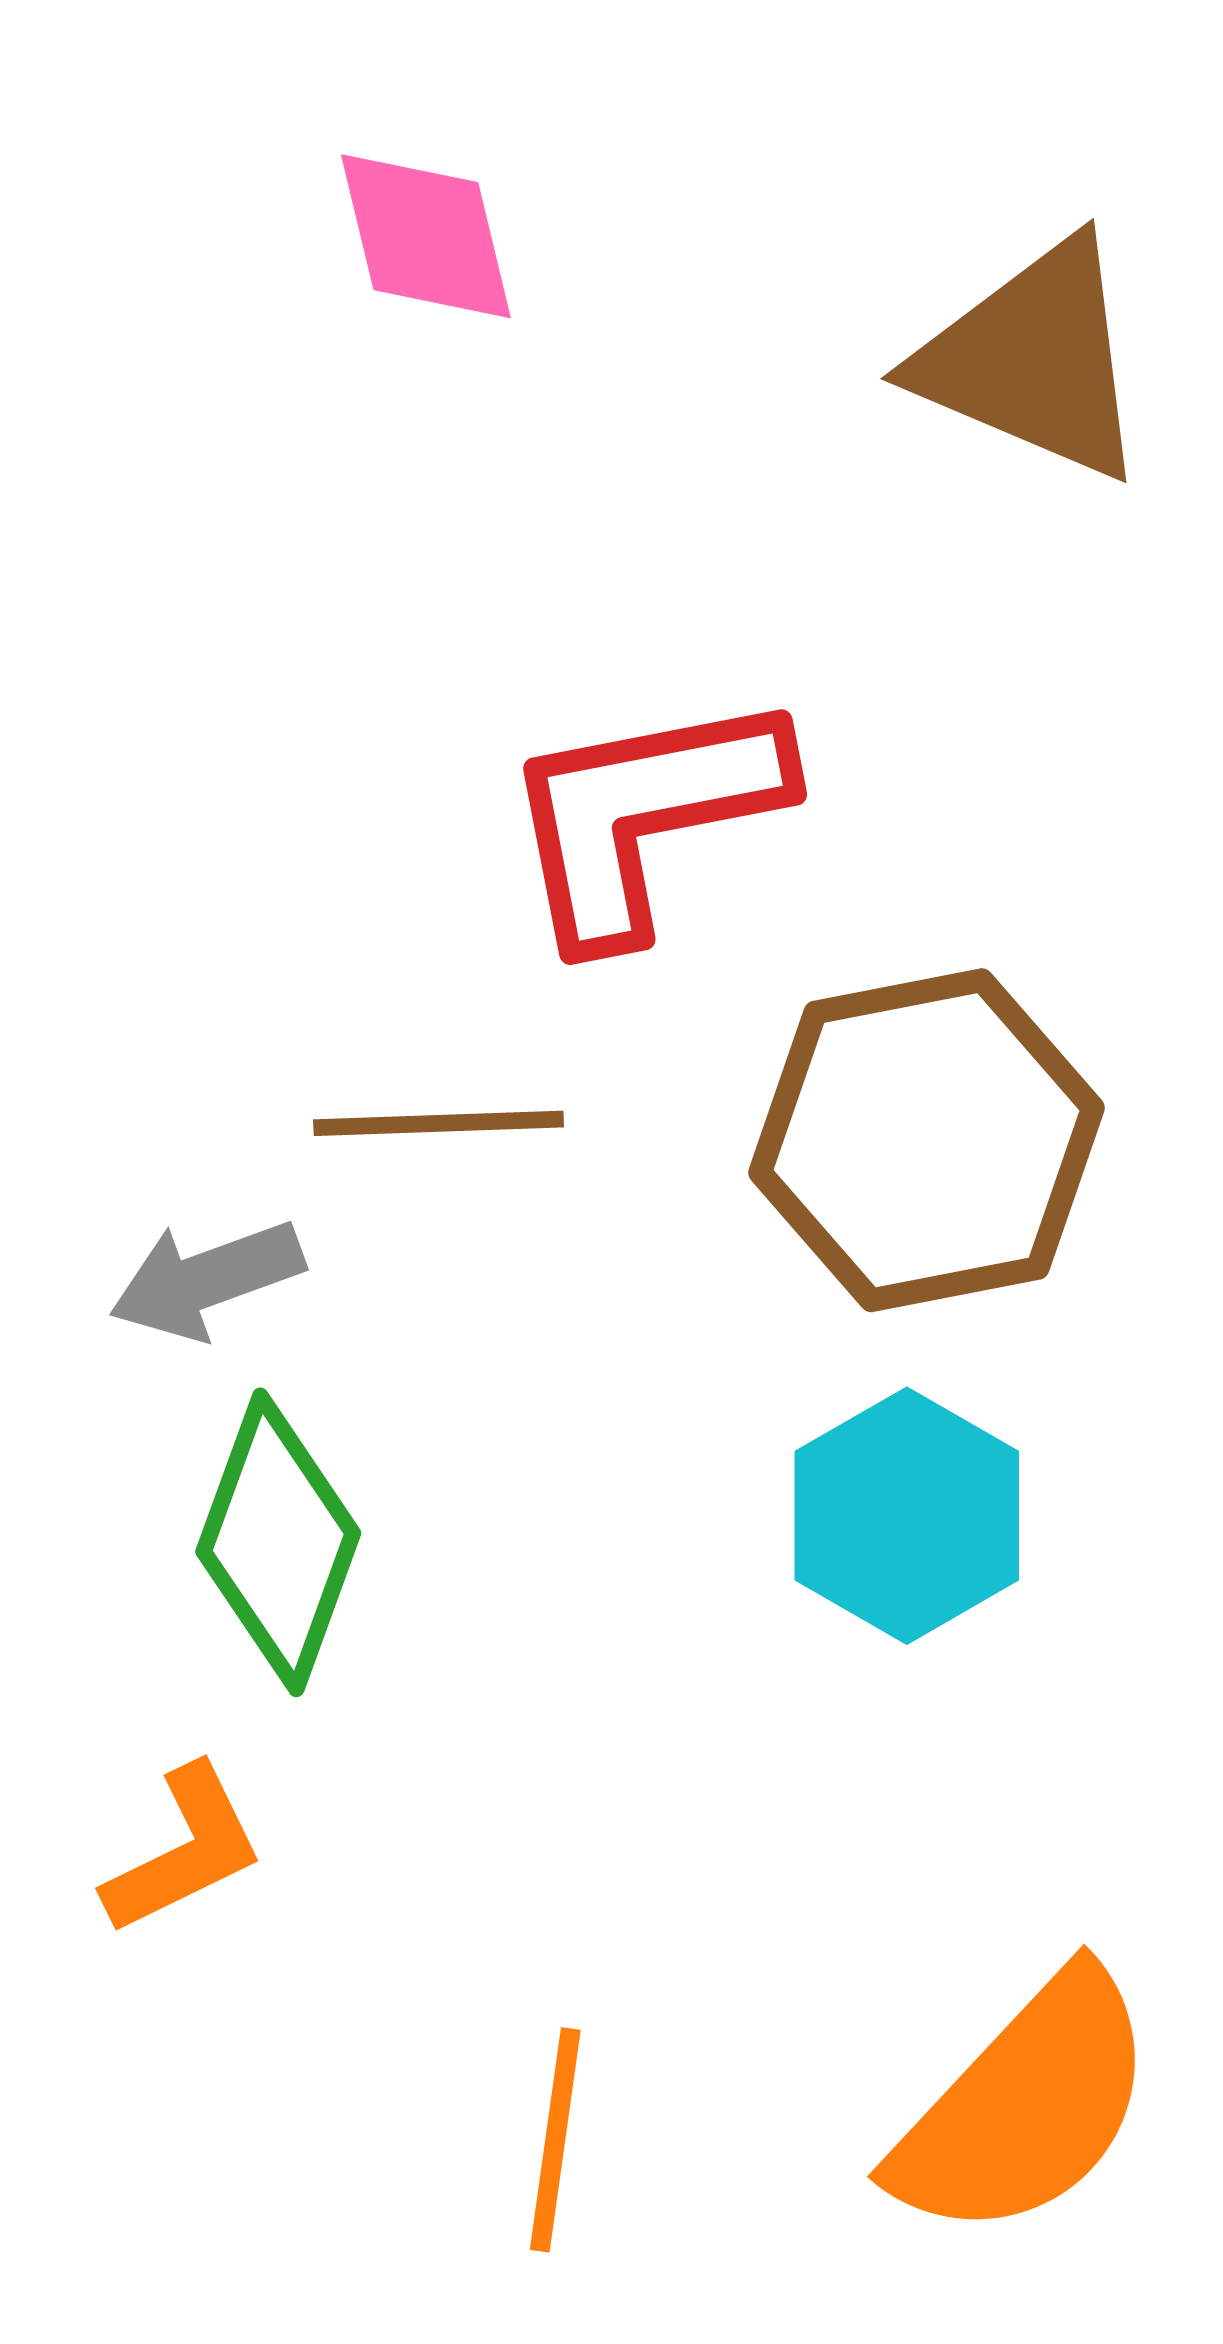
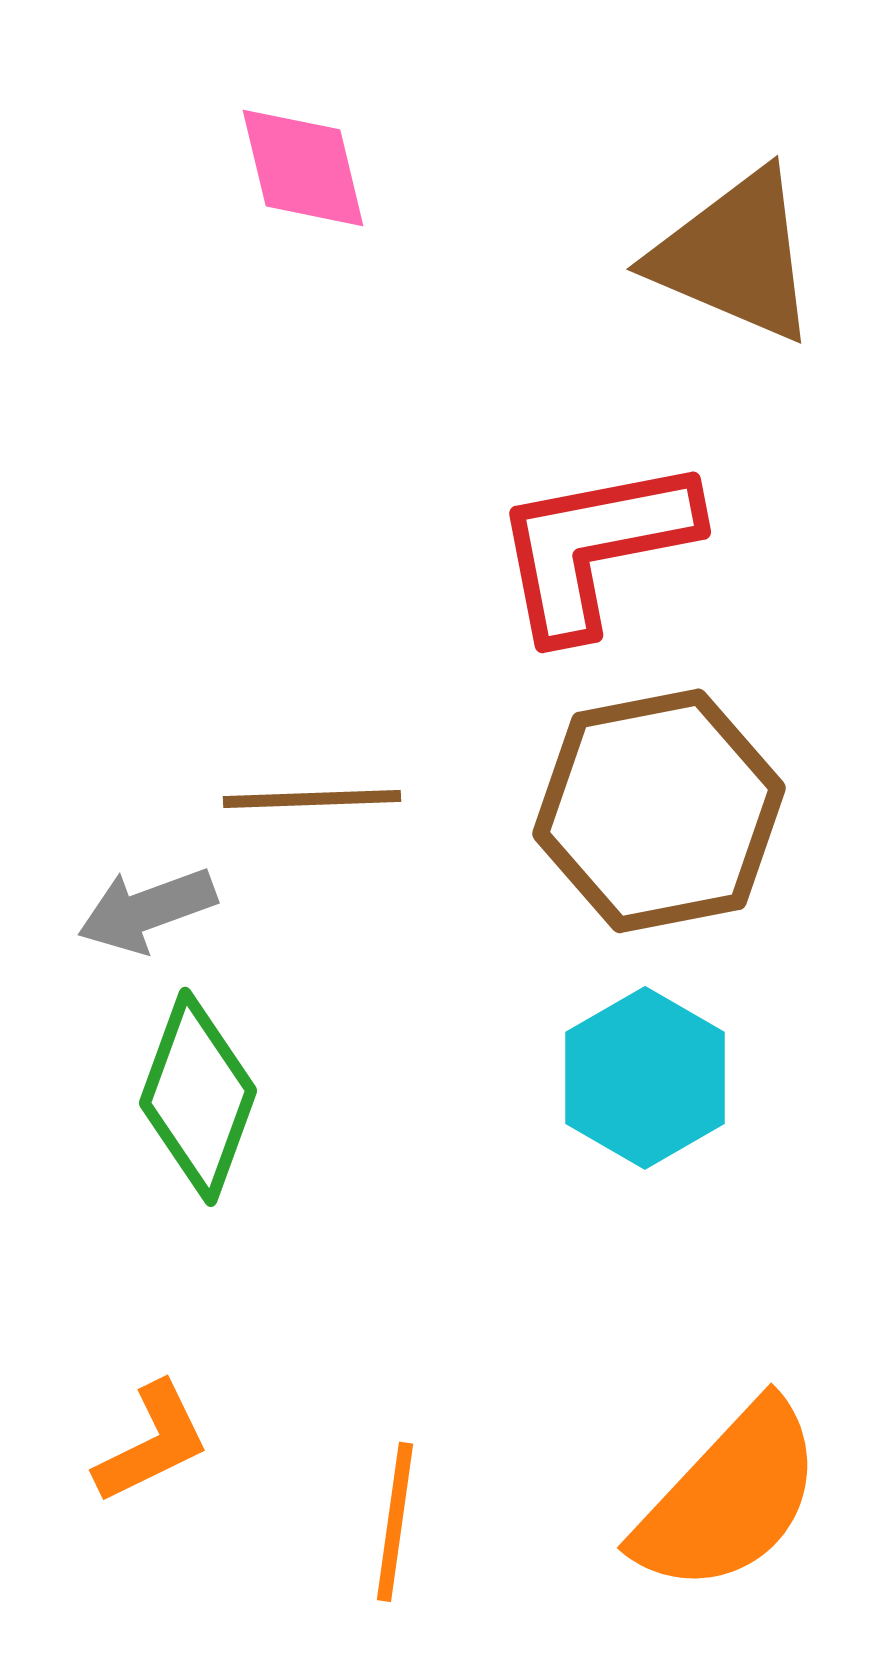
red L-shape: (644, 815) -> (595, 547), moved
orange L-shape: (184, 1850) -> (152, 1443), moved

